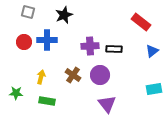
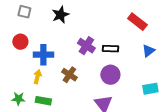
blue cross: (47, 40) -> (43, 55), moved
purple cross: (90, 46) -> (86, 46), turned 36
purple circle: (100, 75) -> (110, 75), moved
green star: (16, 93) -> (18, 99), moved

